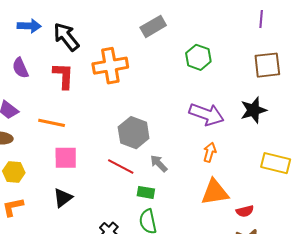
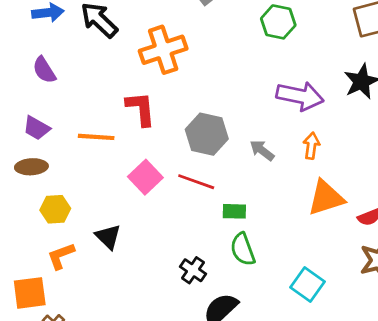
red L-shape: (63, 76) -> (141, 109), moved
pink square: (66, 158) -> (145, 177), moved, turned -35
gray arrow: (159, 163) -> (262, 150), moved
black triangle: (63, 198) -> (108, 237), moved, turned -30

